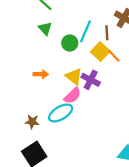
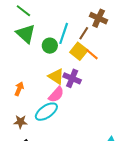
green triangle: (45, 28) -> (26, 34), size x1.5
brown line: (107, 33) -> (84, 33), turned 40
orange arrow: (41, 74) -> (19, 89), moved, turned -64

